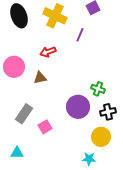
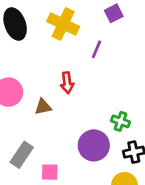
red arrow: (48, 52) -> (67, 83), moved, turned -77
pink square: (45, 127) -> (50, 172), turned 32

